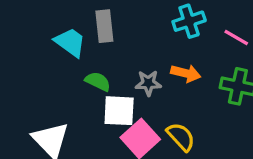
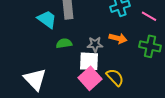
green semicircle: (98, 81) -> (64, 43), turned -35
white square: (119, 111) -> (89, 61), moved

